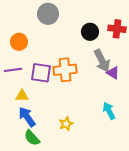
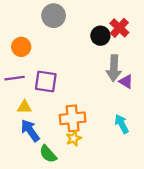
red cross: (117, 29) -> (119, 28), moved, turned 36
gray arrow: (102, 61) -> (114, 68), turned 30
orange cross: (65, 70) -> (73, 118), moved
green semicircle: (32, 138) -> (48, 154), moved

